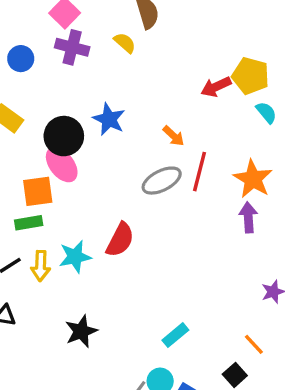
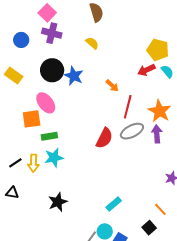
yellow semicircle: (125, 43) -> (92, 43), moved
red arrow: (216, 87) -> (146, 70), moved
black circle: (64, 136) -> (52, 70), moved
gray ellipse: (162, 181) -> (132, 131), moved
green rectangle: (29, 223) -> (49, 136), moved
red semicircle: (120, 240) -> (104, 138), moved

